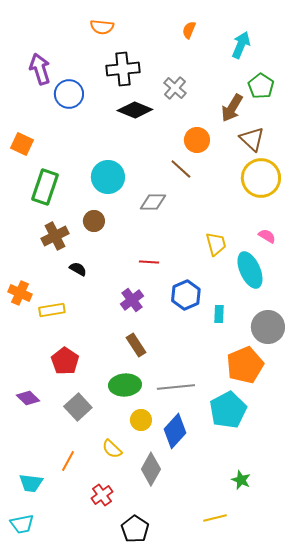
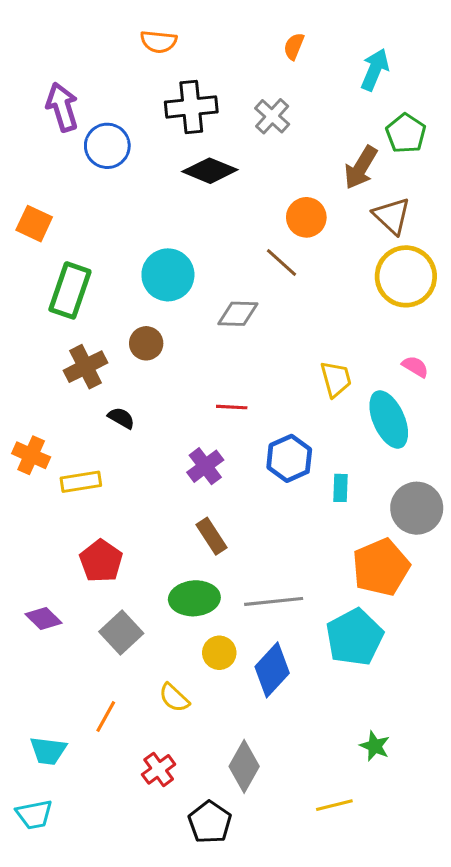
gray cross: (175, 88) -> (272, 116), moved
gray diamond: (151, 469) -> (244, 766), moved

